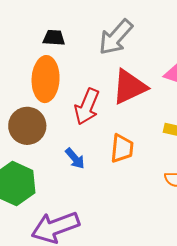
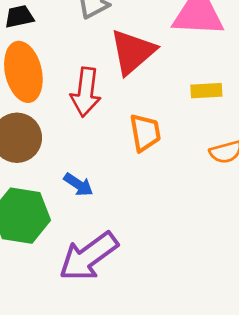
blue arrow: (75, 158) -> (78, 185), moved

